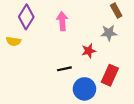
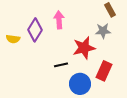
purple diamond: (26, 17) -> (35, 30), moved
red star: (89, 51) -> (84, 48), size x1.6

